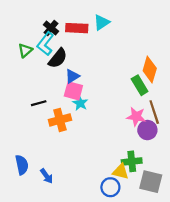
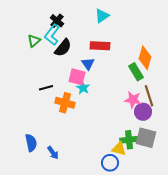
red rectangle: (77, 28) -> (100, 46), moved
blue triangle: (72, 76) -> (88, 64), moved, turned -32
orange cross: (60, 120) -> (65, 103), turned 30
gray square: (151, 182) -> (146, 138), moved

